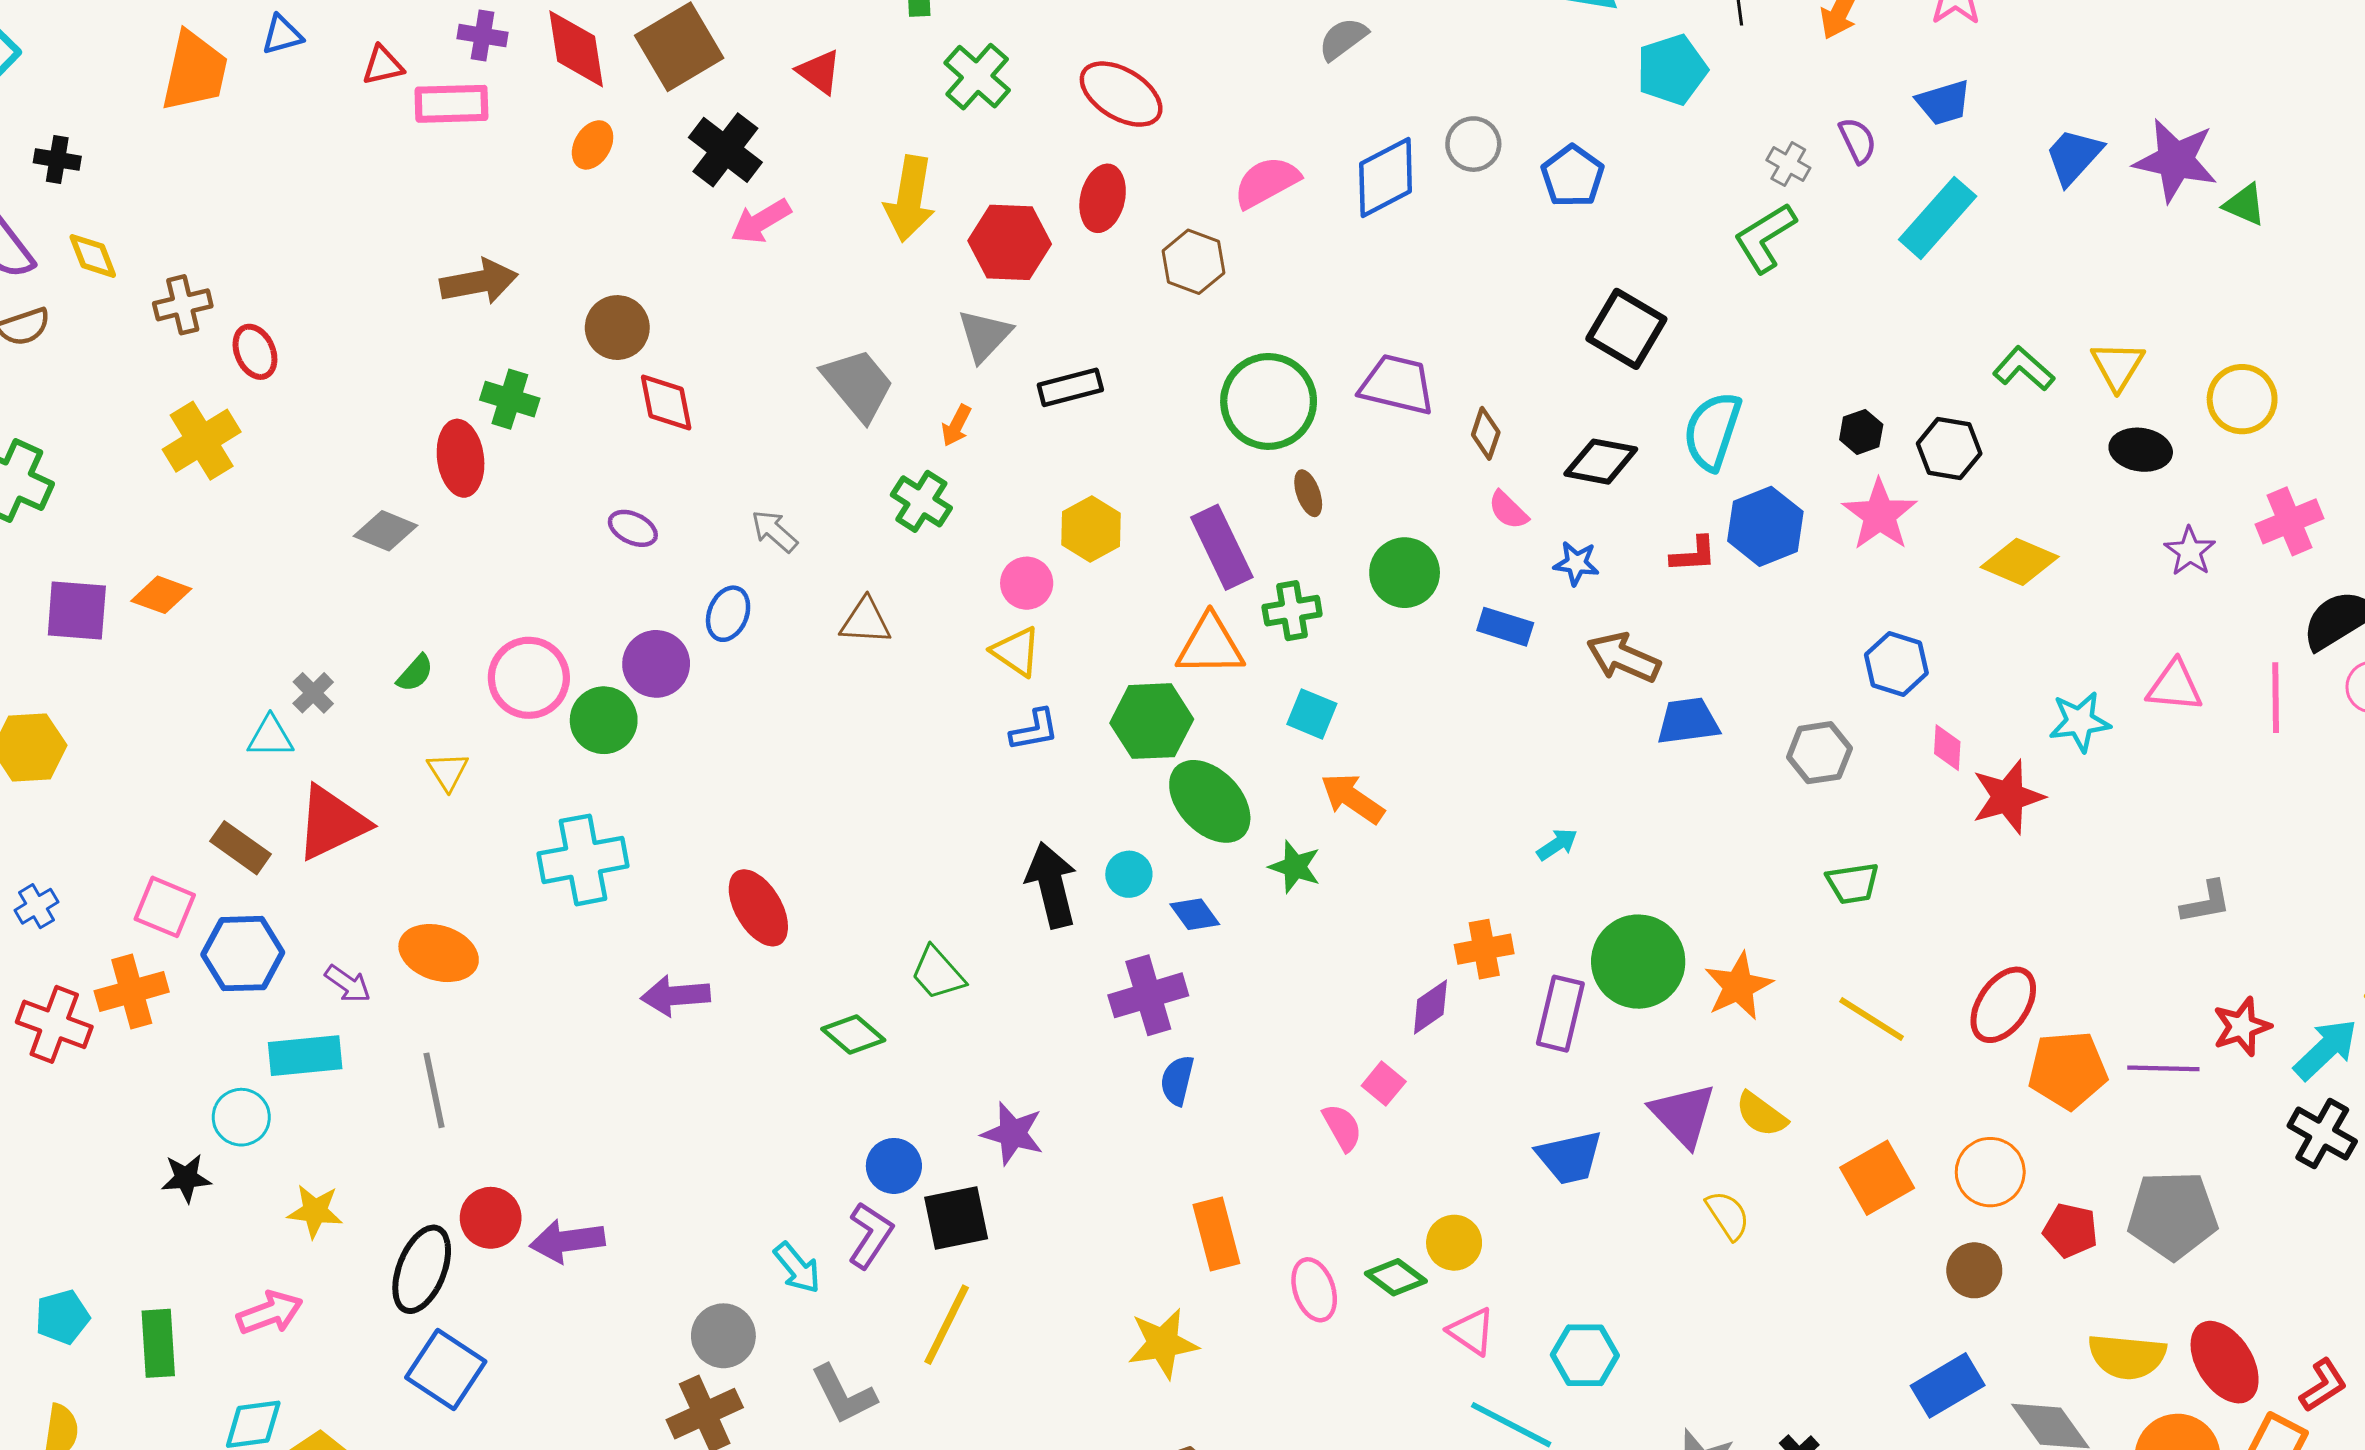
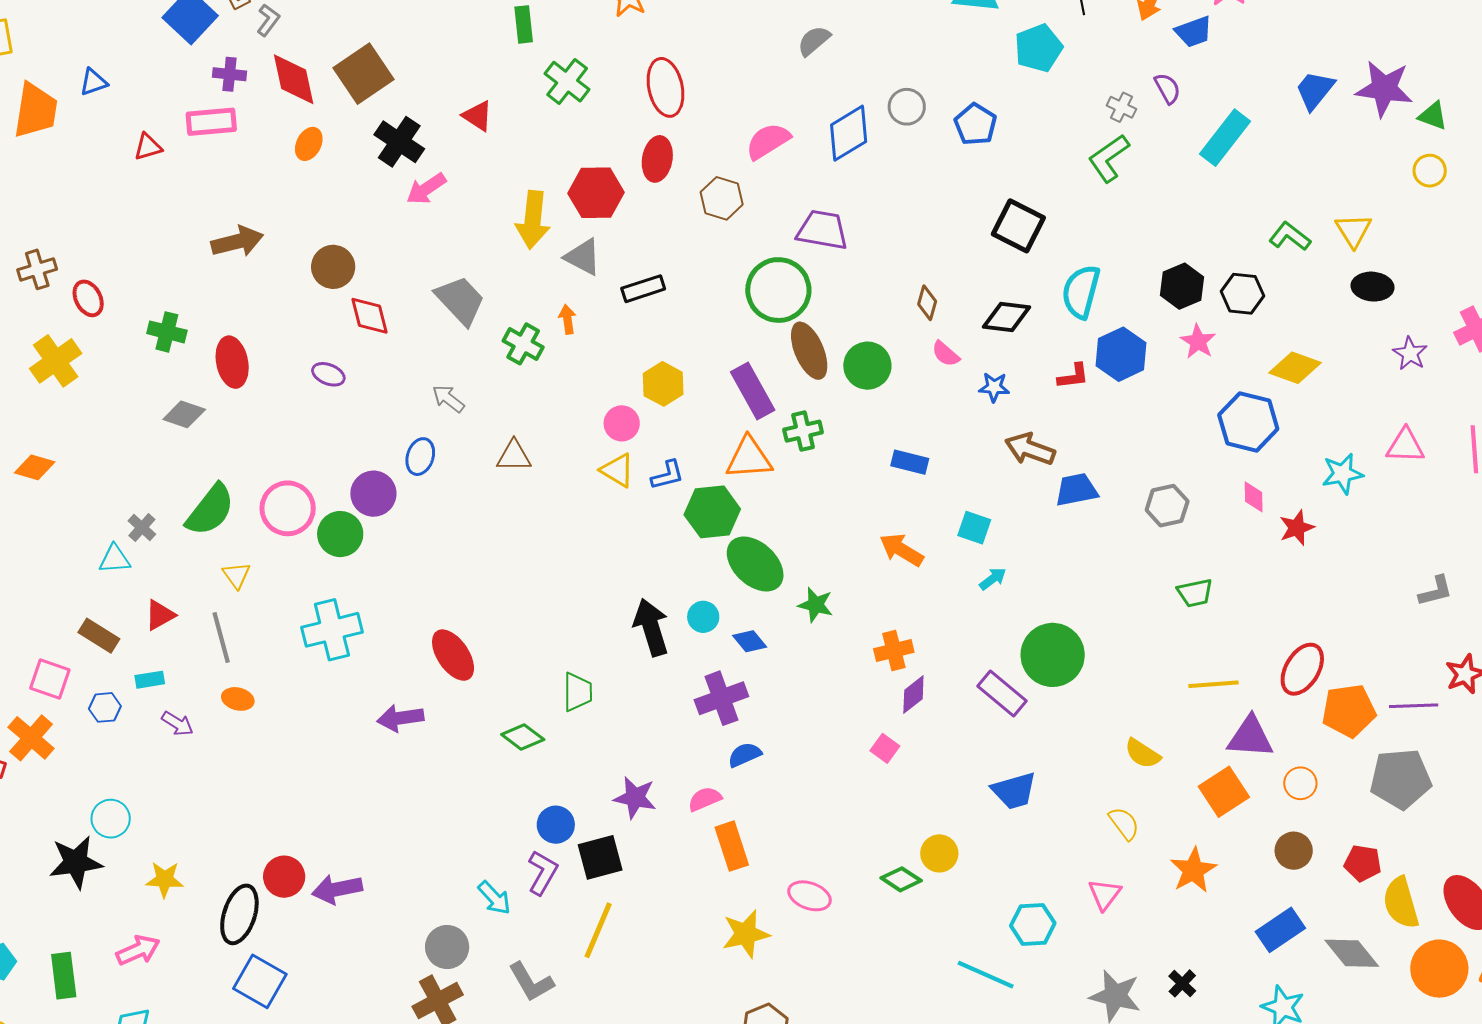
red triangle: (383, 65) -> (148, 147), moved
red triangle: (819, 72) -> (478, 116), moved
red ellipse: (1121, 94) -> (666, 87), turned 50
blue trapezoid: (1944, 103) -> (1194, 32), moved
yellow arrow: (910, 199) -> (533, 220), moved
gray triangle: (985, 335) -> (583, 257), turned -42
gray trapezoid: (858, 385) -> (460, 300), moved
purple trapezoid: (1397, 385) -> (822, 230), moved
green cross: (510, 399) -> (167, 332), moved
yellow circle: (2242, 399) -> (1430, 171), moved, size x0.7
orange arrow: (956, 426) -> (567, 319), turned 148
black hexagon: (1861, 432) -> (1182, 286), size x1.5
brown ellipse: (1308, 493) -> (809, 351), size x1.8
green cross: (921, 501) -> (523, 344), moved
pink star: (1880, 515) -> (1198, 342), size x0.7
purple ellipse: (633, 528) -> (328, 374), moved
green circle: (1405, 573) -> (867, 366), moved
blue rectangle: (1505, 627) -> (910, 462), moved
blue hexagon: (1896, 664) -> (1248, 422), moved, size x1.4
green semicircle: (415, 673) -> (210, 510), size x2.0
cyan square: (1312, 714) -> (974, 528), moved
blue L-shape: (1034, 730) -> (667, 475), moved
red star: (2008, 797) -> (1297, 528), size x0.7
orange arrow: (1352, 798) -> (901, 550), moved
red triangle: (332, 823) -> (160, 615), size x0.6
orange cross: (1484, 949) -> (894, 651), moved
orange ellipse: (439, 953) -> (238, 699), size x0.6
blue hexagon: (243, 954) -> (105, 707), size x0.6
green trapezoid: (938, 973) -> (578, 692), turned -135
orange star: (1738, 986) -> (1193, 870), moved
orange cross: (132, 991) -> (31, 738), turned -30
purple rectangle: (1560, 1014) -> (1002, 693), turned -60
yellow line: (1872, 1019) -> (1213, 684), turned -33
cyan rectangle: (305, 1056) -> (150, 680), moved, size x0.6
blue semicircle: (1177, 1080) -> (745, 755), turned 56
gray line: (434, 1090) -> (221, 638), moved
purple triangle: (1683, 1115) -> (1250, 737), moved, turned -39
pink semicircle: (1342, 1127) -> (705, 799), moved, turned -80
orange circle: (1990, 1172) -> (1300, 783), size x0.7
black star: (186, 1178) -> (76, 862), size x1.6
gray pentagon: (2173, 1215) -> (1401, 779), moved
red pentagon: (2070, 1230) -> (1363, 863), moved
orange rectangle: (1216, 1234) -> (732, 846), moved
pink ellipse: (1314, 1290) -> (810, 896), moved, turned -48
pink triangle: (1471, 1331) -> (1105, 894), moved, turned 36
yellow semicircle: (2127, 1356) -> (1401, 903), turned 72

